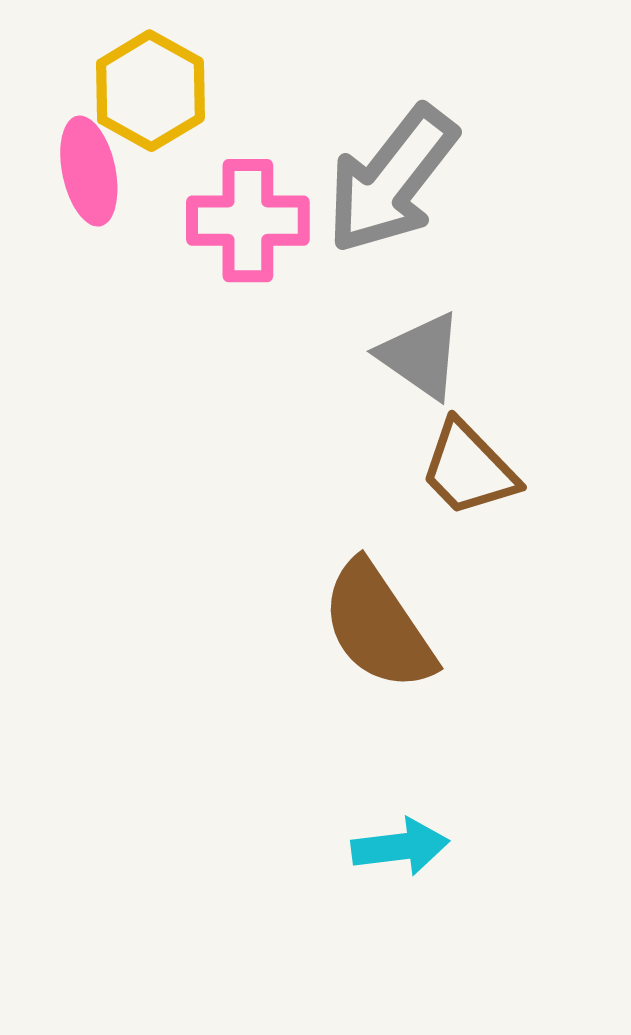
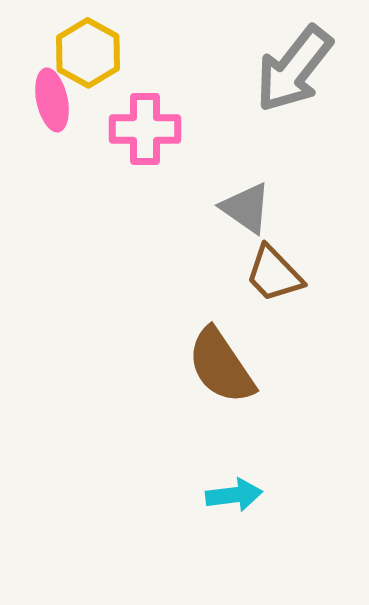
gray arrow: (392, 180) -> (294, 69), moved

